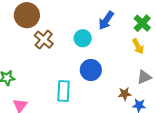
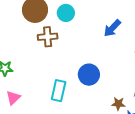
cyan circle: (83, 38) -> (66, 13), moved
brown cross: (44, 40) -> (48, 37), turned 36

